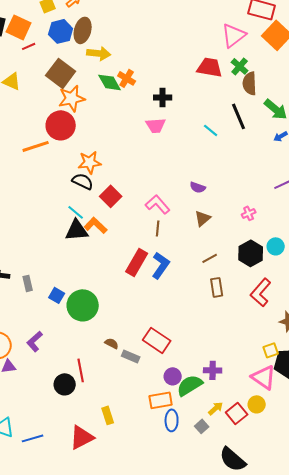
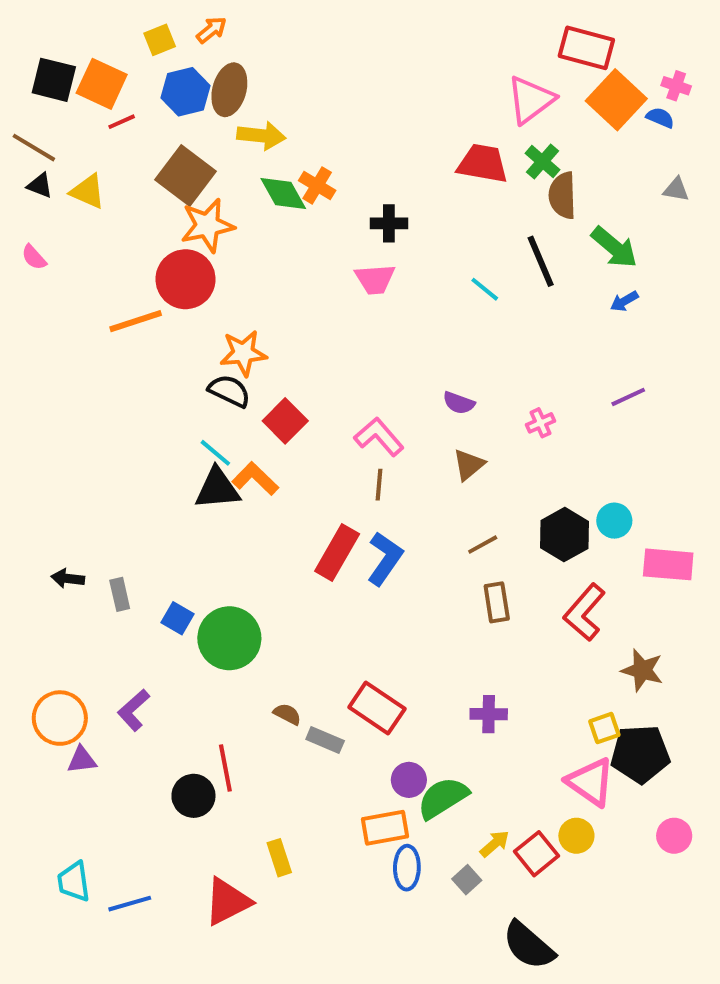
pink cross: (249, 213) -> (541, 423), moved
purple cross: (213, 370) -> (489, 714), moved

